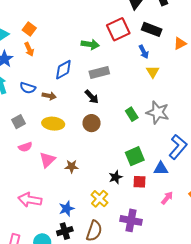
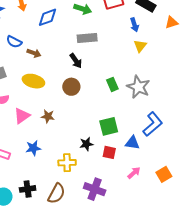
blue diamond: (63, 70) -> (48, 17), moved
brown star: (72, 166) -> (48, 116), moved
yellow cross: (100, 199) -> (67, 163), turned 36
blue star: (67, 209) -> (33, 148), moved

